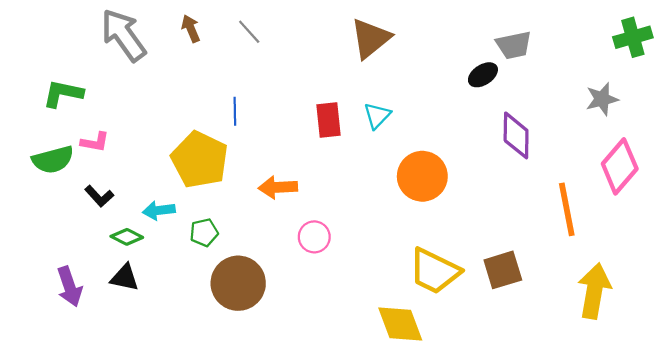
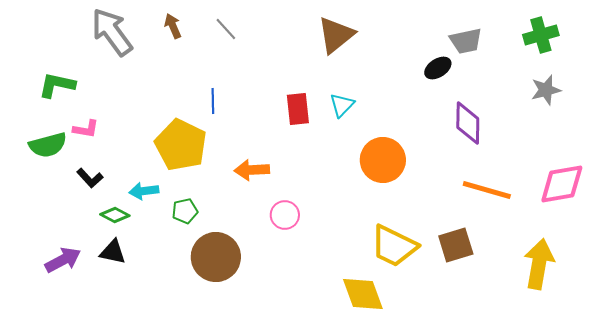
green cross: (633, 37) -> (541, 35), moved
pink diamond: (620, 166) -> (562, 184), moved, turned 39
orange line: (567, 209) -> (487, 190), moved, turned -63
purple arrow: (69, 287) -> (63, 260), turned -99

